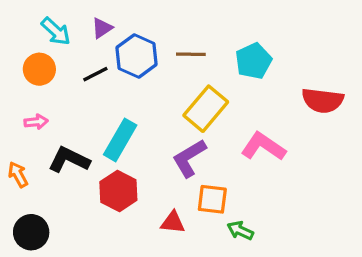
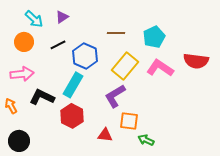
blue hexagon: (137, 56) -> (85, 56), moved
pink arrow: (36, 122) -> (22, 74), size x1.6
pink L-shape: (263, 147) -> (160, 68), moved

